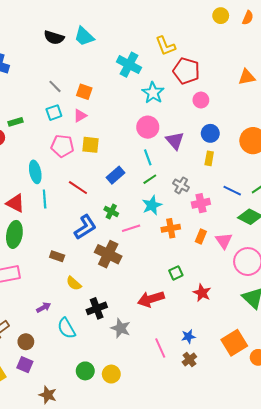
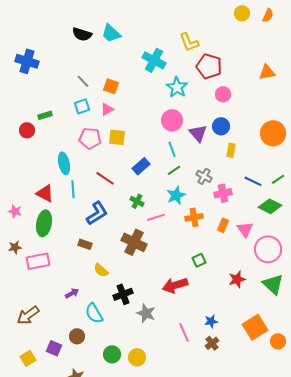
blue circle: (210, 133) -> (221, 126), moved
blue L-shape: (85, 227) -> (97, 213), moved
red star: (202, 293) -> (237, 279), moved, turned 30
brown circle: (26, 342) -> (77, 336), moved

